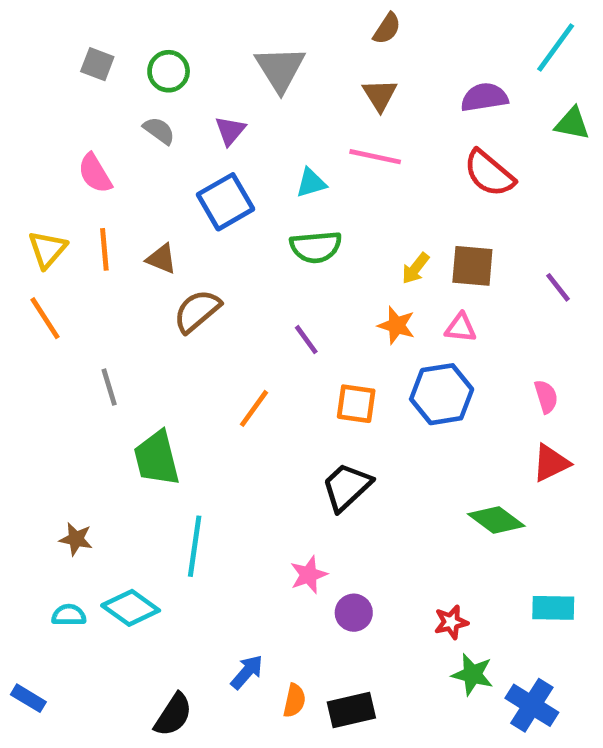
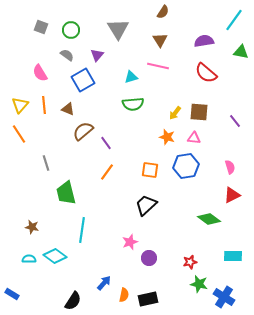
blue square: (226, 202) -> (83, 80), moved
purple line: (306, 340) -> (106, 143), moved

